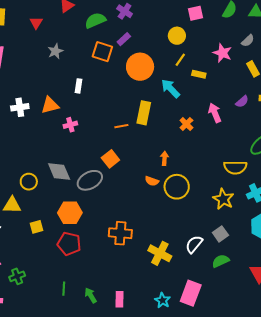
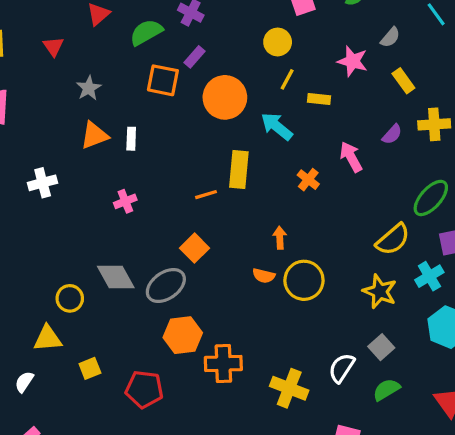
orange triangle: (50, 105) -> (94, 135), moved
yellow semicircle: (235, 167) -> (393, 239), turned -35
orange hexagon: (70, 213) -> (183, 335), moved

